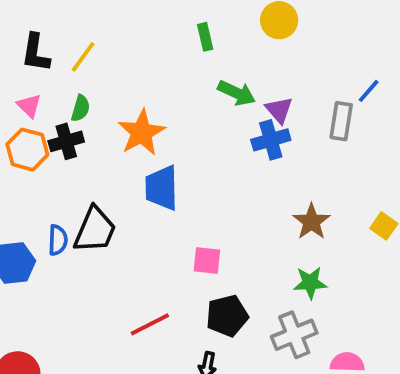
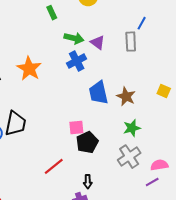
blue cross: (271, 140) -> (77, 61), moved
blue trapezoid: (162, 188) -> (98, 93), moved
black pentagon: (227, 316) -> (87, 142), moved

